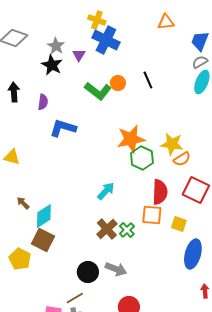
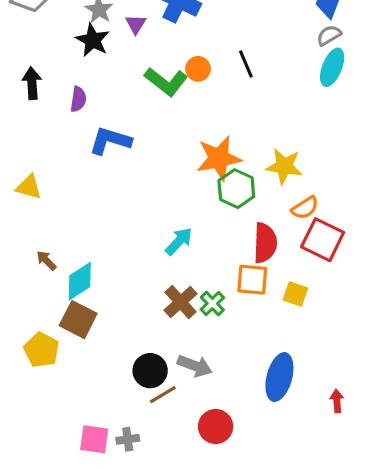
orange semicircle: (182, 159) -> (305, 208), moved
blue ellipse: (193, 254) -> (279, 377), moved
brown line: (75, 298) -> (163, 395), moved

